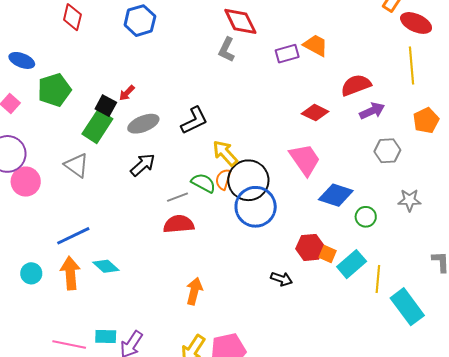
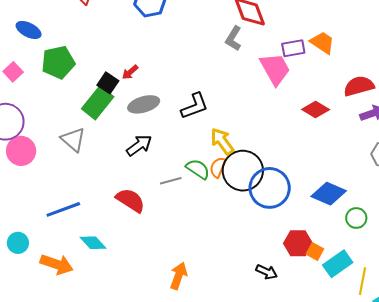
pink trapezoid: (305, 160) -> (275, 69), moved
blue circle: (256, 207) -> (270, 188), moved
red semicircle: (179, 224) -> (130, 200), moved, turned 32
orange arrow: (70, 273) -> (57, 264), moved, turned 108

